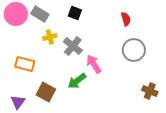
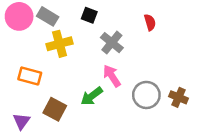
yellow cross: (50, 37) -> (60, 44), size x1.5
gray cross: (73, 46) -> (112, 43), moved
gray circle: (134, 50) -> (146, 95), moved
brown cross: (150, 91) -> (179, 97), moved

